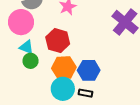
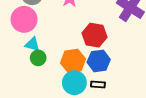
red hexagon: (58, 41) -> (94, 35), moved

